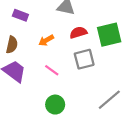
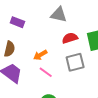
orange arrow: (46, 40) -> (40, 55), moved

